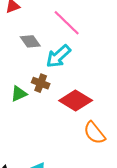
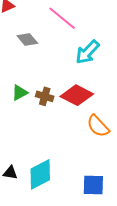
cyan arrow: (58, 56) -> (87, 52), moved
brown cross: (41, 83) -> (45, 96), moved

